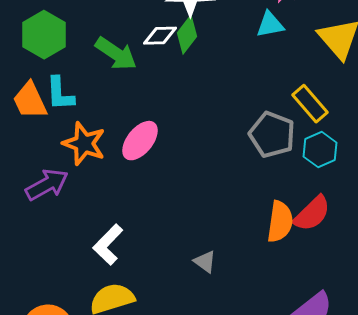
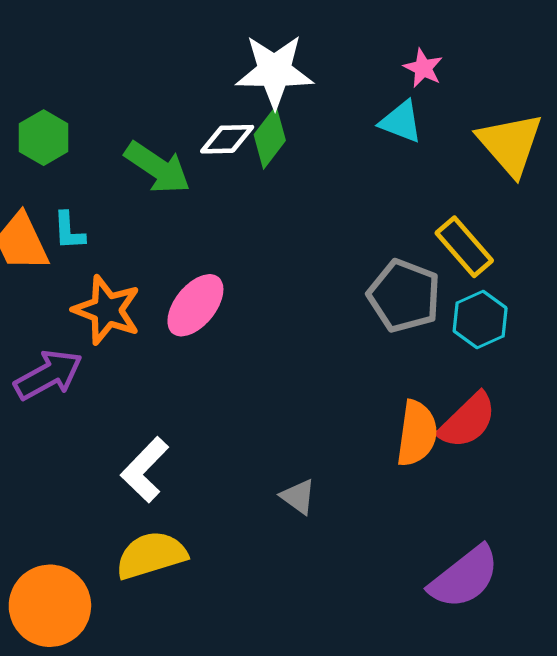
cyan triangle: (270, 25) -> (401, 122), turned 32
green hexagon: (44, 35) -> (44, 138), size x0.7
cyan L-shape: (60, 94) -> (69, 231), size x0.7

